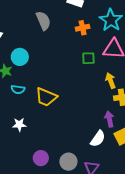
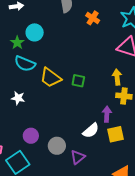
orange cross: (83, 28) -> (93, 18), moved, turned 32
green square: (88, 58) -> (78, 81), moved
cyan semicircle: (18, 89) -> (25, 64), size x1.5

